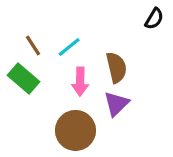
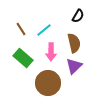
black semicircle: (154, 19) -> (78, 16), moved
green rectangle: (24, 78) -> (23, 58), moved

